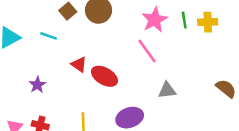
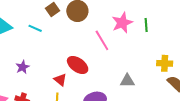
yellow cross: (208, 22) -> (165, 63), moved
pink line: (147, 51) -> (102, 40), moved
red triangle: (79, 65) -> (60, 80), moved

